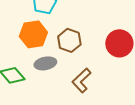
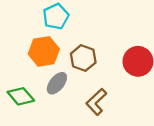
gray ellipse: (45, 63) -> (57, 83), turned -40

